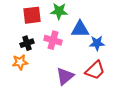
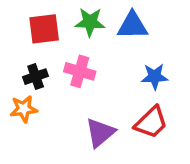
blue triangle: (80, 29) -> (132, 26), moved

